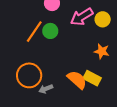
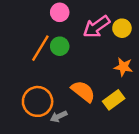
yellow rectangle: (92, 78) -> (114, 100), turned -60
orange semicircle: (77, 80) -> (83, 91), moved

